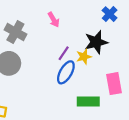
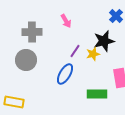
gray cross: (15, 32) -> (32, 32), turned -30
blue ellipse: (66, 72) -> (65, 74), moved

